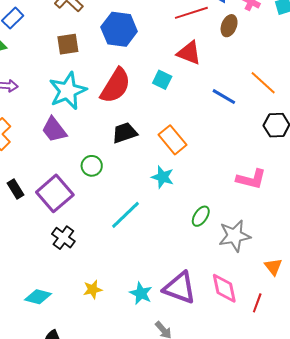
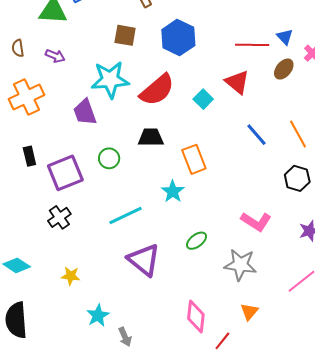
gray star: (235, 236) -> (240, 265), moved
purple triangle: (180, 288) -> (144, 260), moved
cyan star: (141, 293) -> (98, 315), moved

